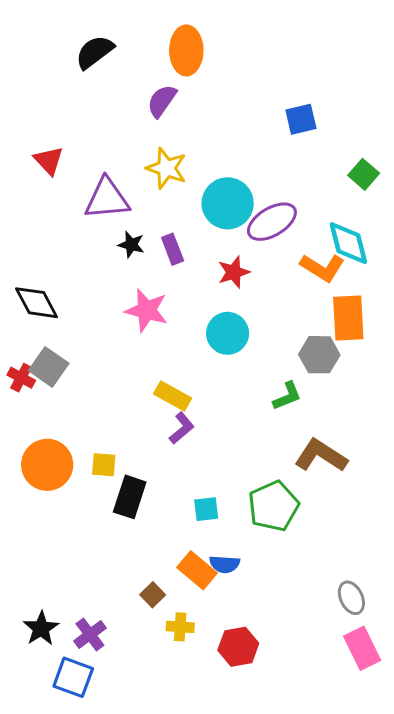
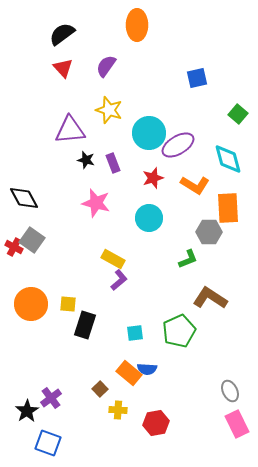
orange ellipse: (186, 50) -> (137, 25), moved
red triangle: (49, 161) -> (63, 68), moved
orange L-shape: (322, 268) -> (195, 185), moved
purple cross: (90, 634) -> (51, 398), moved

